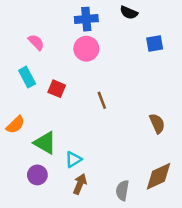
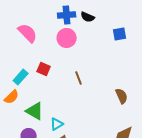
black semicircle: (129, 13) -> (88, 17), moved
pink semicircle: (36, 42) -> (28, 33), size x1.5
cyan rectangle: (27, 77) -> (21, 77), moved, turned 70

